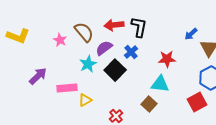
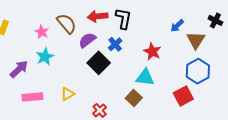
red star: (167, 59) -> (152, 51), turned 30
cyan star: (88, 64) -> (45, 57), moved
pink rectangle: (67, 88) -> (32, 97), moved

